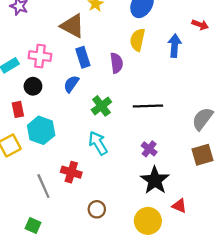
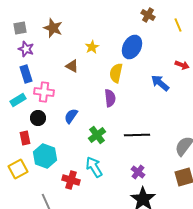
brown triangle: (72, 26) -> (72, 66), size x0.6
yellow semicircle: (137, 40) -> (116, 73), moved
blue arrow: (175, 46) -> (160, 83), turned -54
blue rectangle: (83, 57) -> (26, 74), moved
red cross: (71, 172) -> (71, 180), moved

